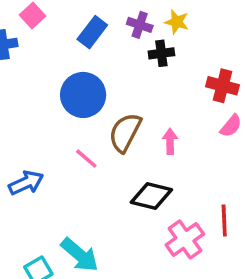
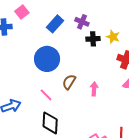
yellow star: (177, 22) -> (113, 37), moved
brown semicircle: (125, 132) -> (69, 82), size x0.7
black diamond: (151, 196) -> (50, 123), moved, turned 75

